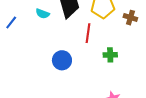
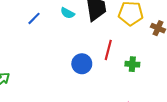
red line: (88, 33) -> (108, 50), moved

